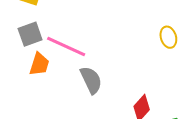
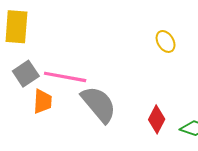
gray semicircle: (91, 80) -> (99, 104), size x1.4

